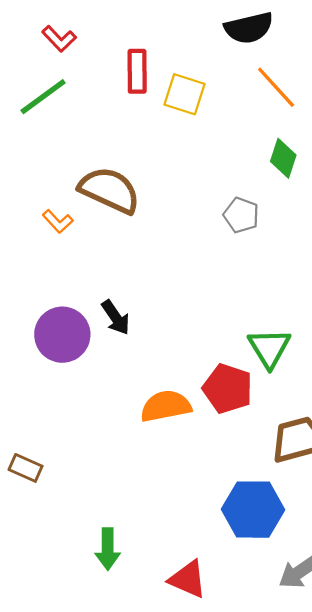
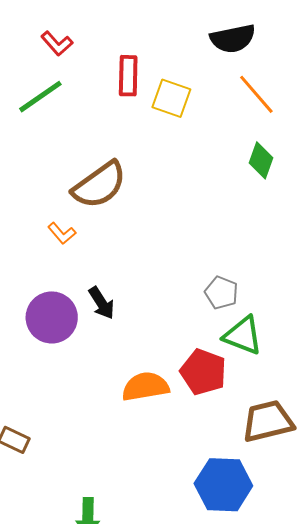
brown semicircle: (109, 190) -> (99, 185), turned 118
gray pentagon: (241, 215) -> (221, 293), moved
orange L-shape: (58, 221) -> (62, 233), moved
green triangle: (269, 348) -> (243, 335), turned -39

